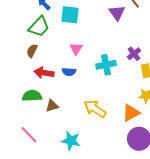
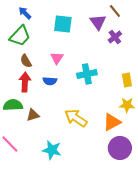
cyan square: (70, 15) -> (63, 24), moved
brown semicircle: (32, 51) -> (26, 61), moved, turned -56
purple cross: (134, 54) -> (115, 37), moved
red arrow: (44, 73) -> (25, 82), turned 84

